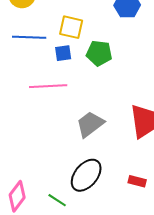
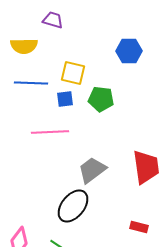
black ellipse: (86, 175) -> (73, 206), moved

